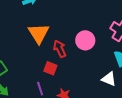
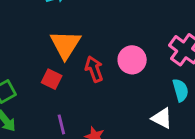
red square: (50, 68) -> (52, 79), moved

